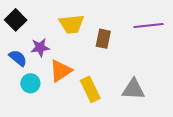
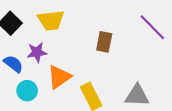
yellow trapezoid: (72, 24) -> (51, 20), moved
purple line: (149, 26) -> (152, 27), turned 52

